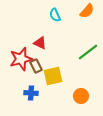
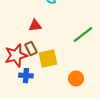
red triangle: (40, 43) -> (35, 26), turned -32
red star: (21, 59) -> (16, 56), moved

